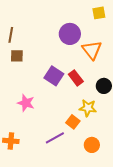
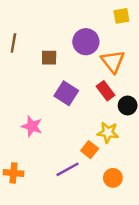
brown square: (17, 56) -> (49, 58), moved
red rectangle: (76, 78) -> (105, 91), moved

